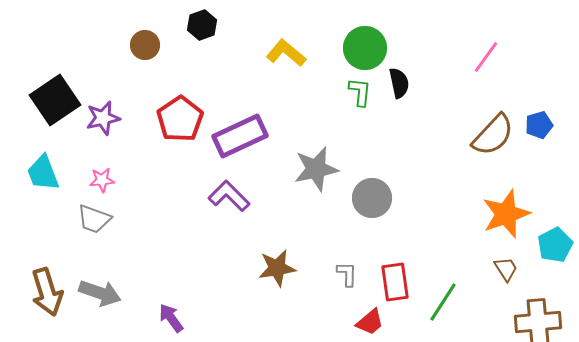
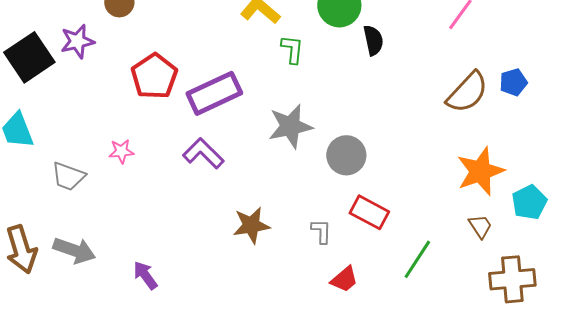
green L-shape: (360, 92) -> (292, 49), moved
purple star: (103, 118) -> (77, 41), moved
pink star: (102, 180) -> (121, 151), moved
red rectangle: (395, 282) -> (369, 212), moved, turned -54

